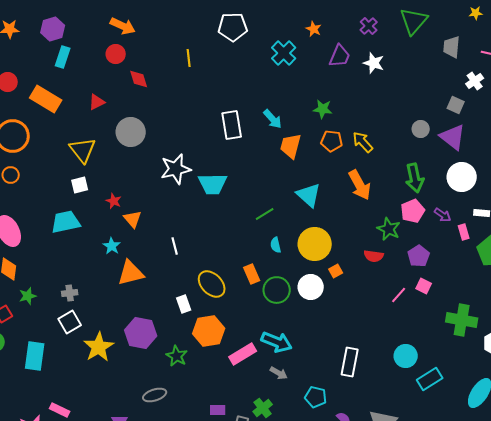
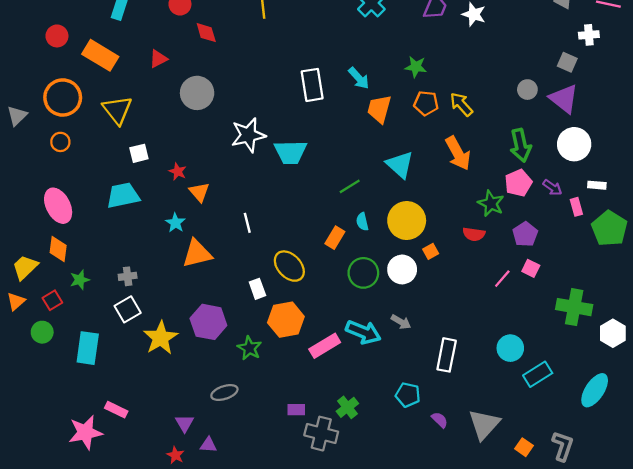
white cross: (475, 81) -> (589, 35), turned 30
yellow triangle: (83, 150) -> (117, 110), moved
orange rectangle: (252, 274) -> (335, 238), moved, turned 54
gray arrow: (279, 373) -> (401, 322), moved

